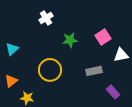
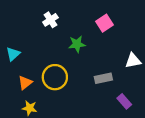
pink square: (103, 37) -> (104, 23), moved
orange triangle: (11, 81) -> (25, 83), moved

